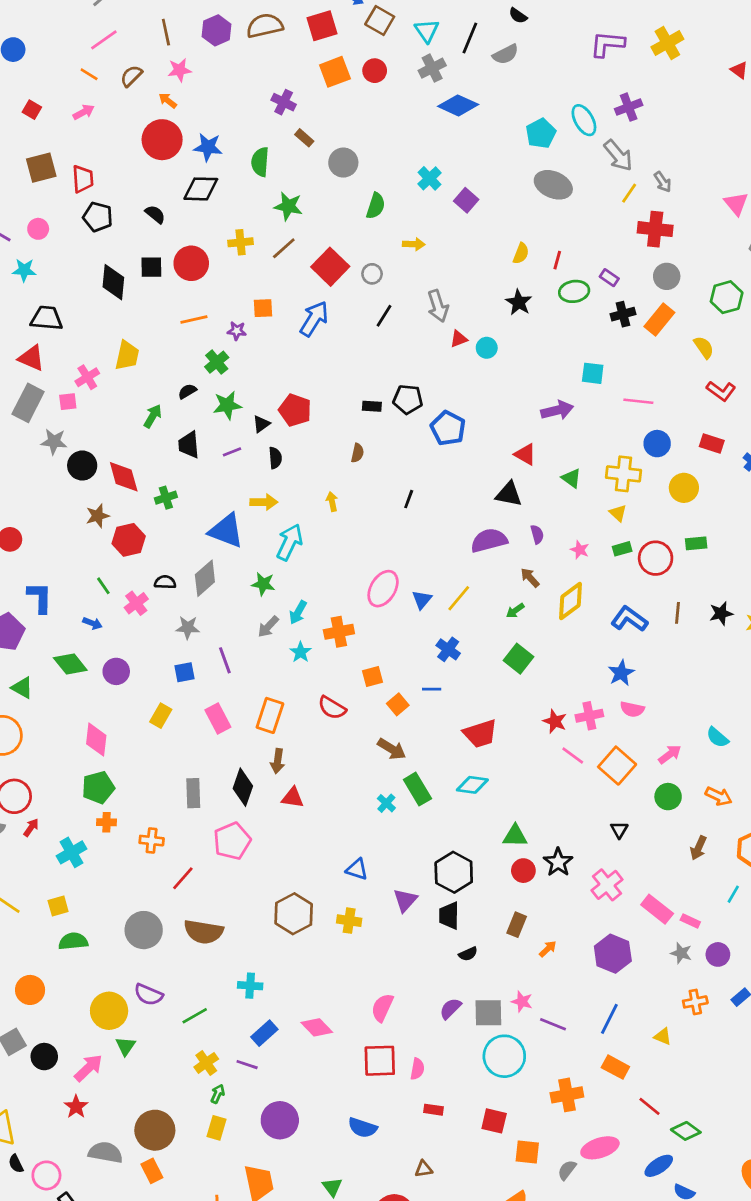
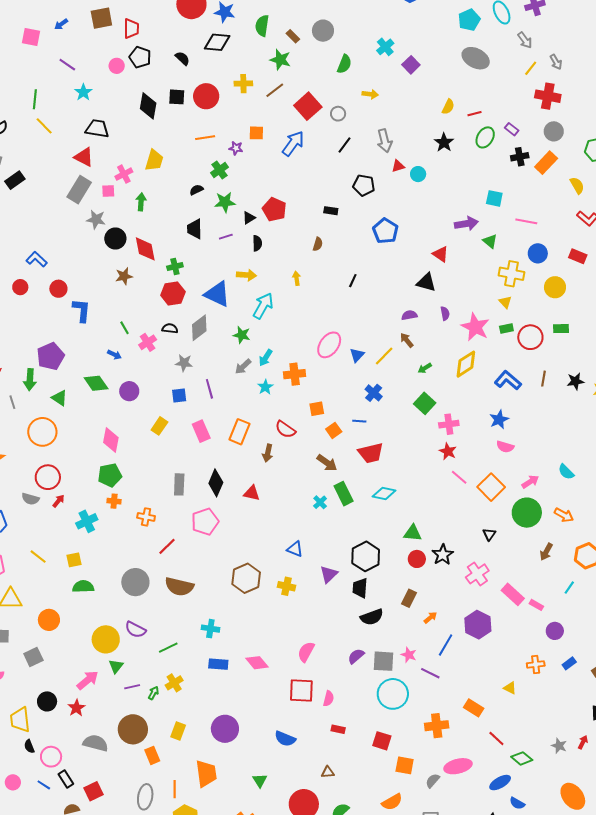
brown rectangle: (304, 138) -> (293, 36), moved
gray arrow: (618, 155) -> (525, 40), size x0.7
pink circle: (38, 229) -> (117, 66), moved
red line: (557, 260) -> (474, 114), turned 56
cyan star: (24, 270) -> (83, 92), turned 30
green ellipse: (574, 291) -> (485, 137), turned -55
black pentagon: (408, 399) -> (364, 185), moved
green arrow: (153, 416) -> (141, 202), moved, turned -30
green triangle: (571, 478) -> (490, 241), moved
red hexagon: (129, 540) -> (173, 294), moved
purple semicircle: (489, 540) -> (409, 315), size x0.6
pink star: (580, 550) -> (475, 327), size x2.0
brown arrow: (530, 578) -> (407, 340), moved
blue L-shape: (40, 598) -> (82, 310), moved
pink cross: (589, 716) -> (449, 424), moved
red trapezoid: (480, 734) -> (371, 453), moved
brown arrow: (278, 761) -> (268, 453), moved
green circle: (668, 797) -> (527, 513), size x1.5
gray star: (681, 953) -> (559, 746), moved
black semicircle: (468, 954) -> (372, 617), size x1.6
blue line: (609, 1019) -> (446, 645), moved
blue rectangle: (264, 1033) -> (218, 664), turned 42
black circle: (44, 1057) -> (47, 701), moved
purple line: (247, 1065) -> (132, 687), moved, turned -35
green arrow: (218, 1094) -> (153, 693), moved
orange rectangle: (152, 1171) -> (152, 755), moved

